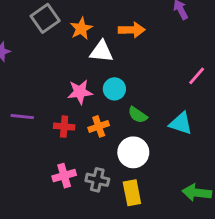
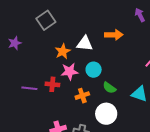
orange star: (81, 28) -> (63, 51), moved
orange arrow: (132, 30) -> (114, 35), moved
red cross: (64, 127) -> (52, 84), moved

